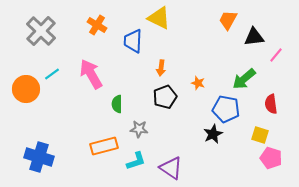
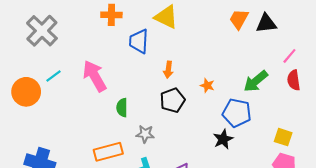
orange cross: (97, 25) -> (111, 15), moved, turned -30
black triangle: (254, 37) -> (266, 23), moved
red semicircle: (271, 104) -> (294, 80), moved
yellow square: (260, 135) -> (283, 137), moved

